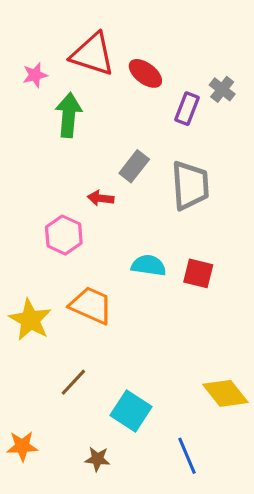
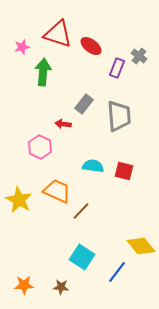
brown line: (73, 382) -> (81, 211), moved
orange star: (22, 446) -> (24, 285), moved
blue line: (187, 456) -> (117, 272), moved, turned 60

